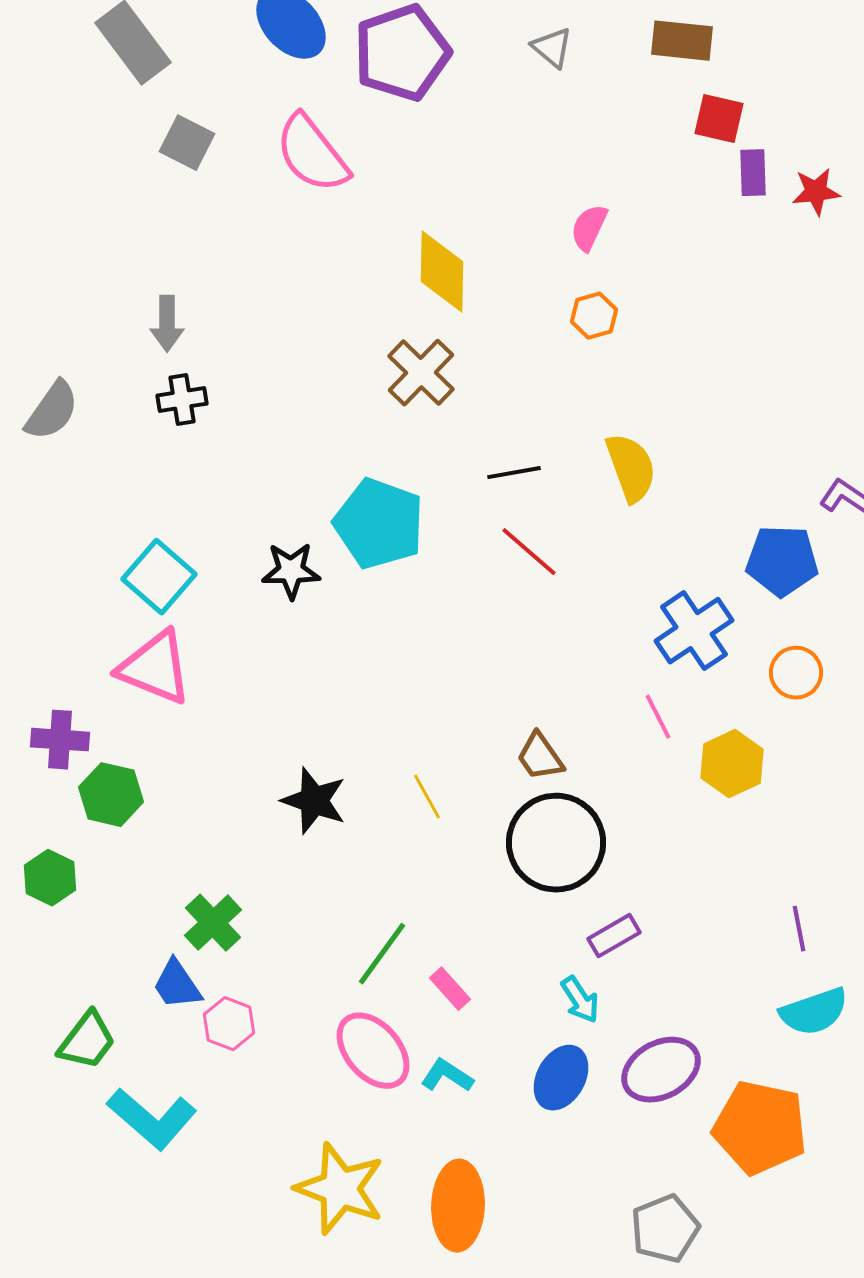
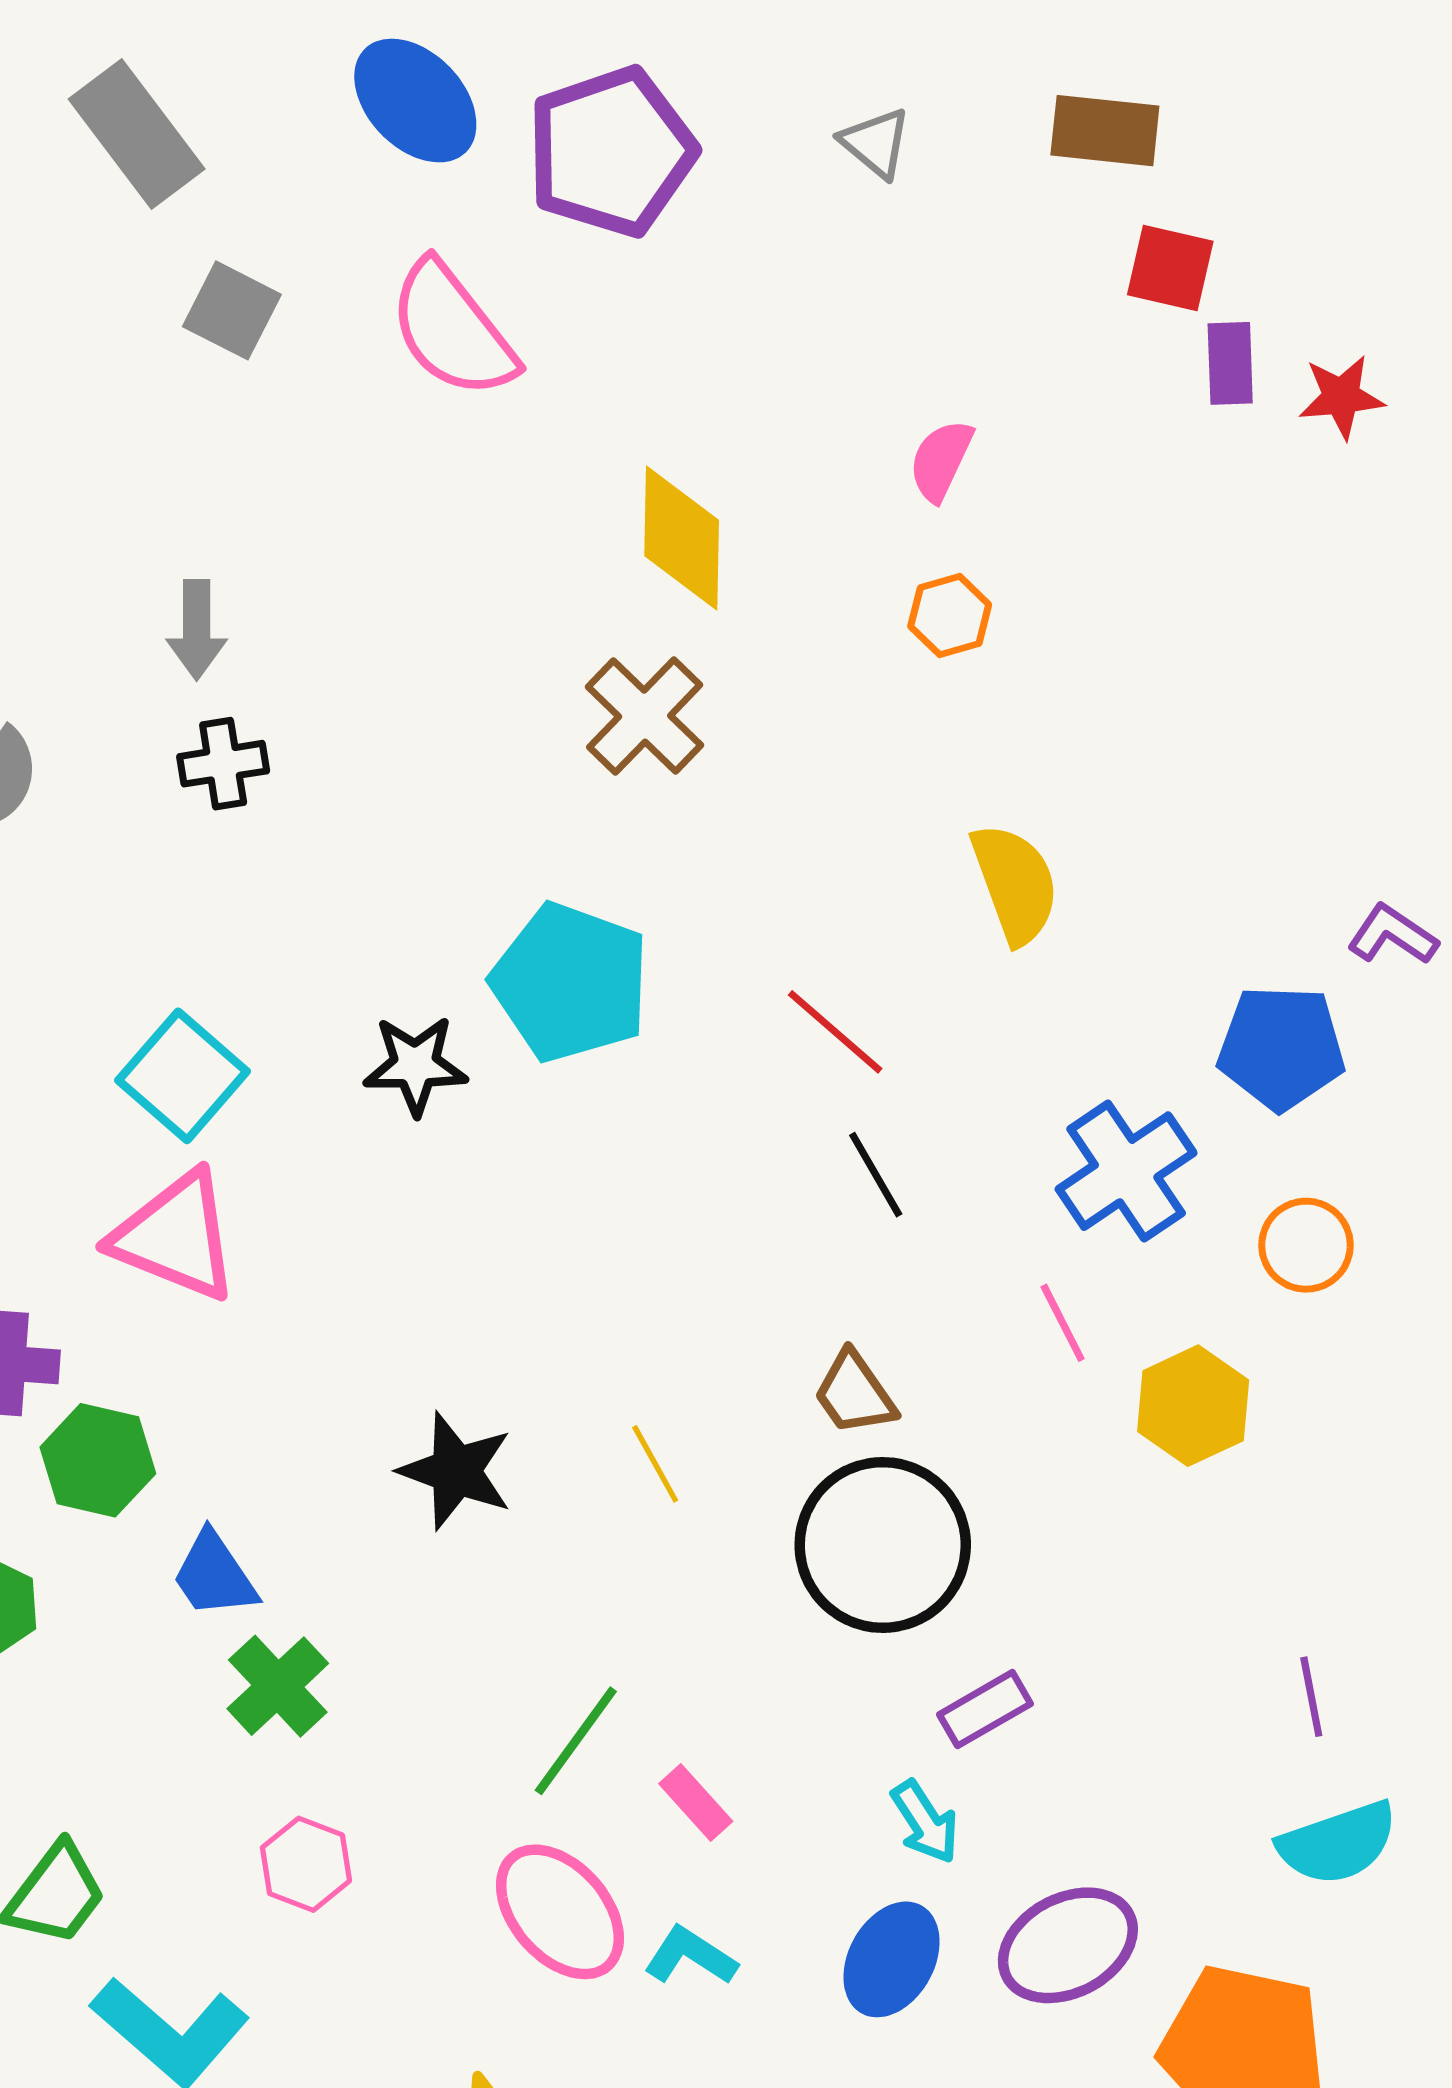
black line: (514, 473) -> (876, 1175), moved, turned 70
blue trapezoid: (177, 985) -> (214, 1575), moved

